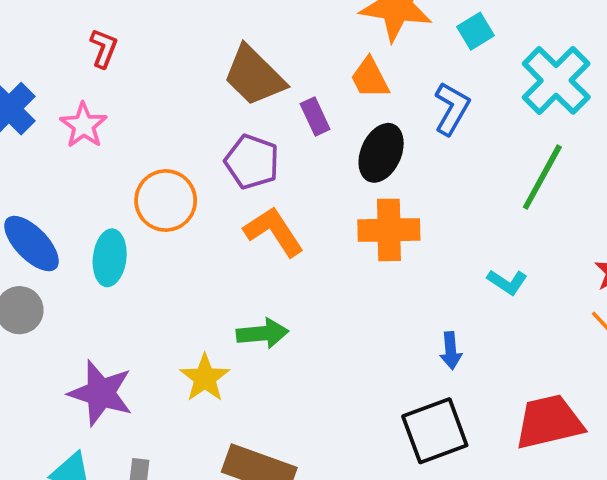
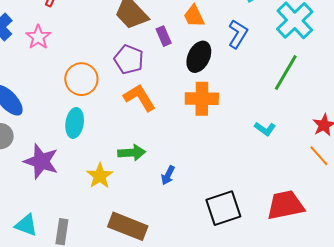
cyan ellipse: (110, 258) -> (75, 123), moved
blue arrow: (451, 351) -> (168, 175), moved, turned 30
purple star: (101, 393) -> (41, 161), moved

